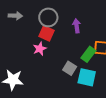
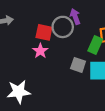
gray circle: (48, 17) -> (63, 27), moved

